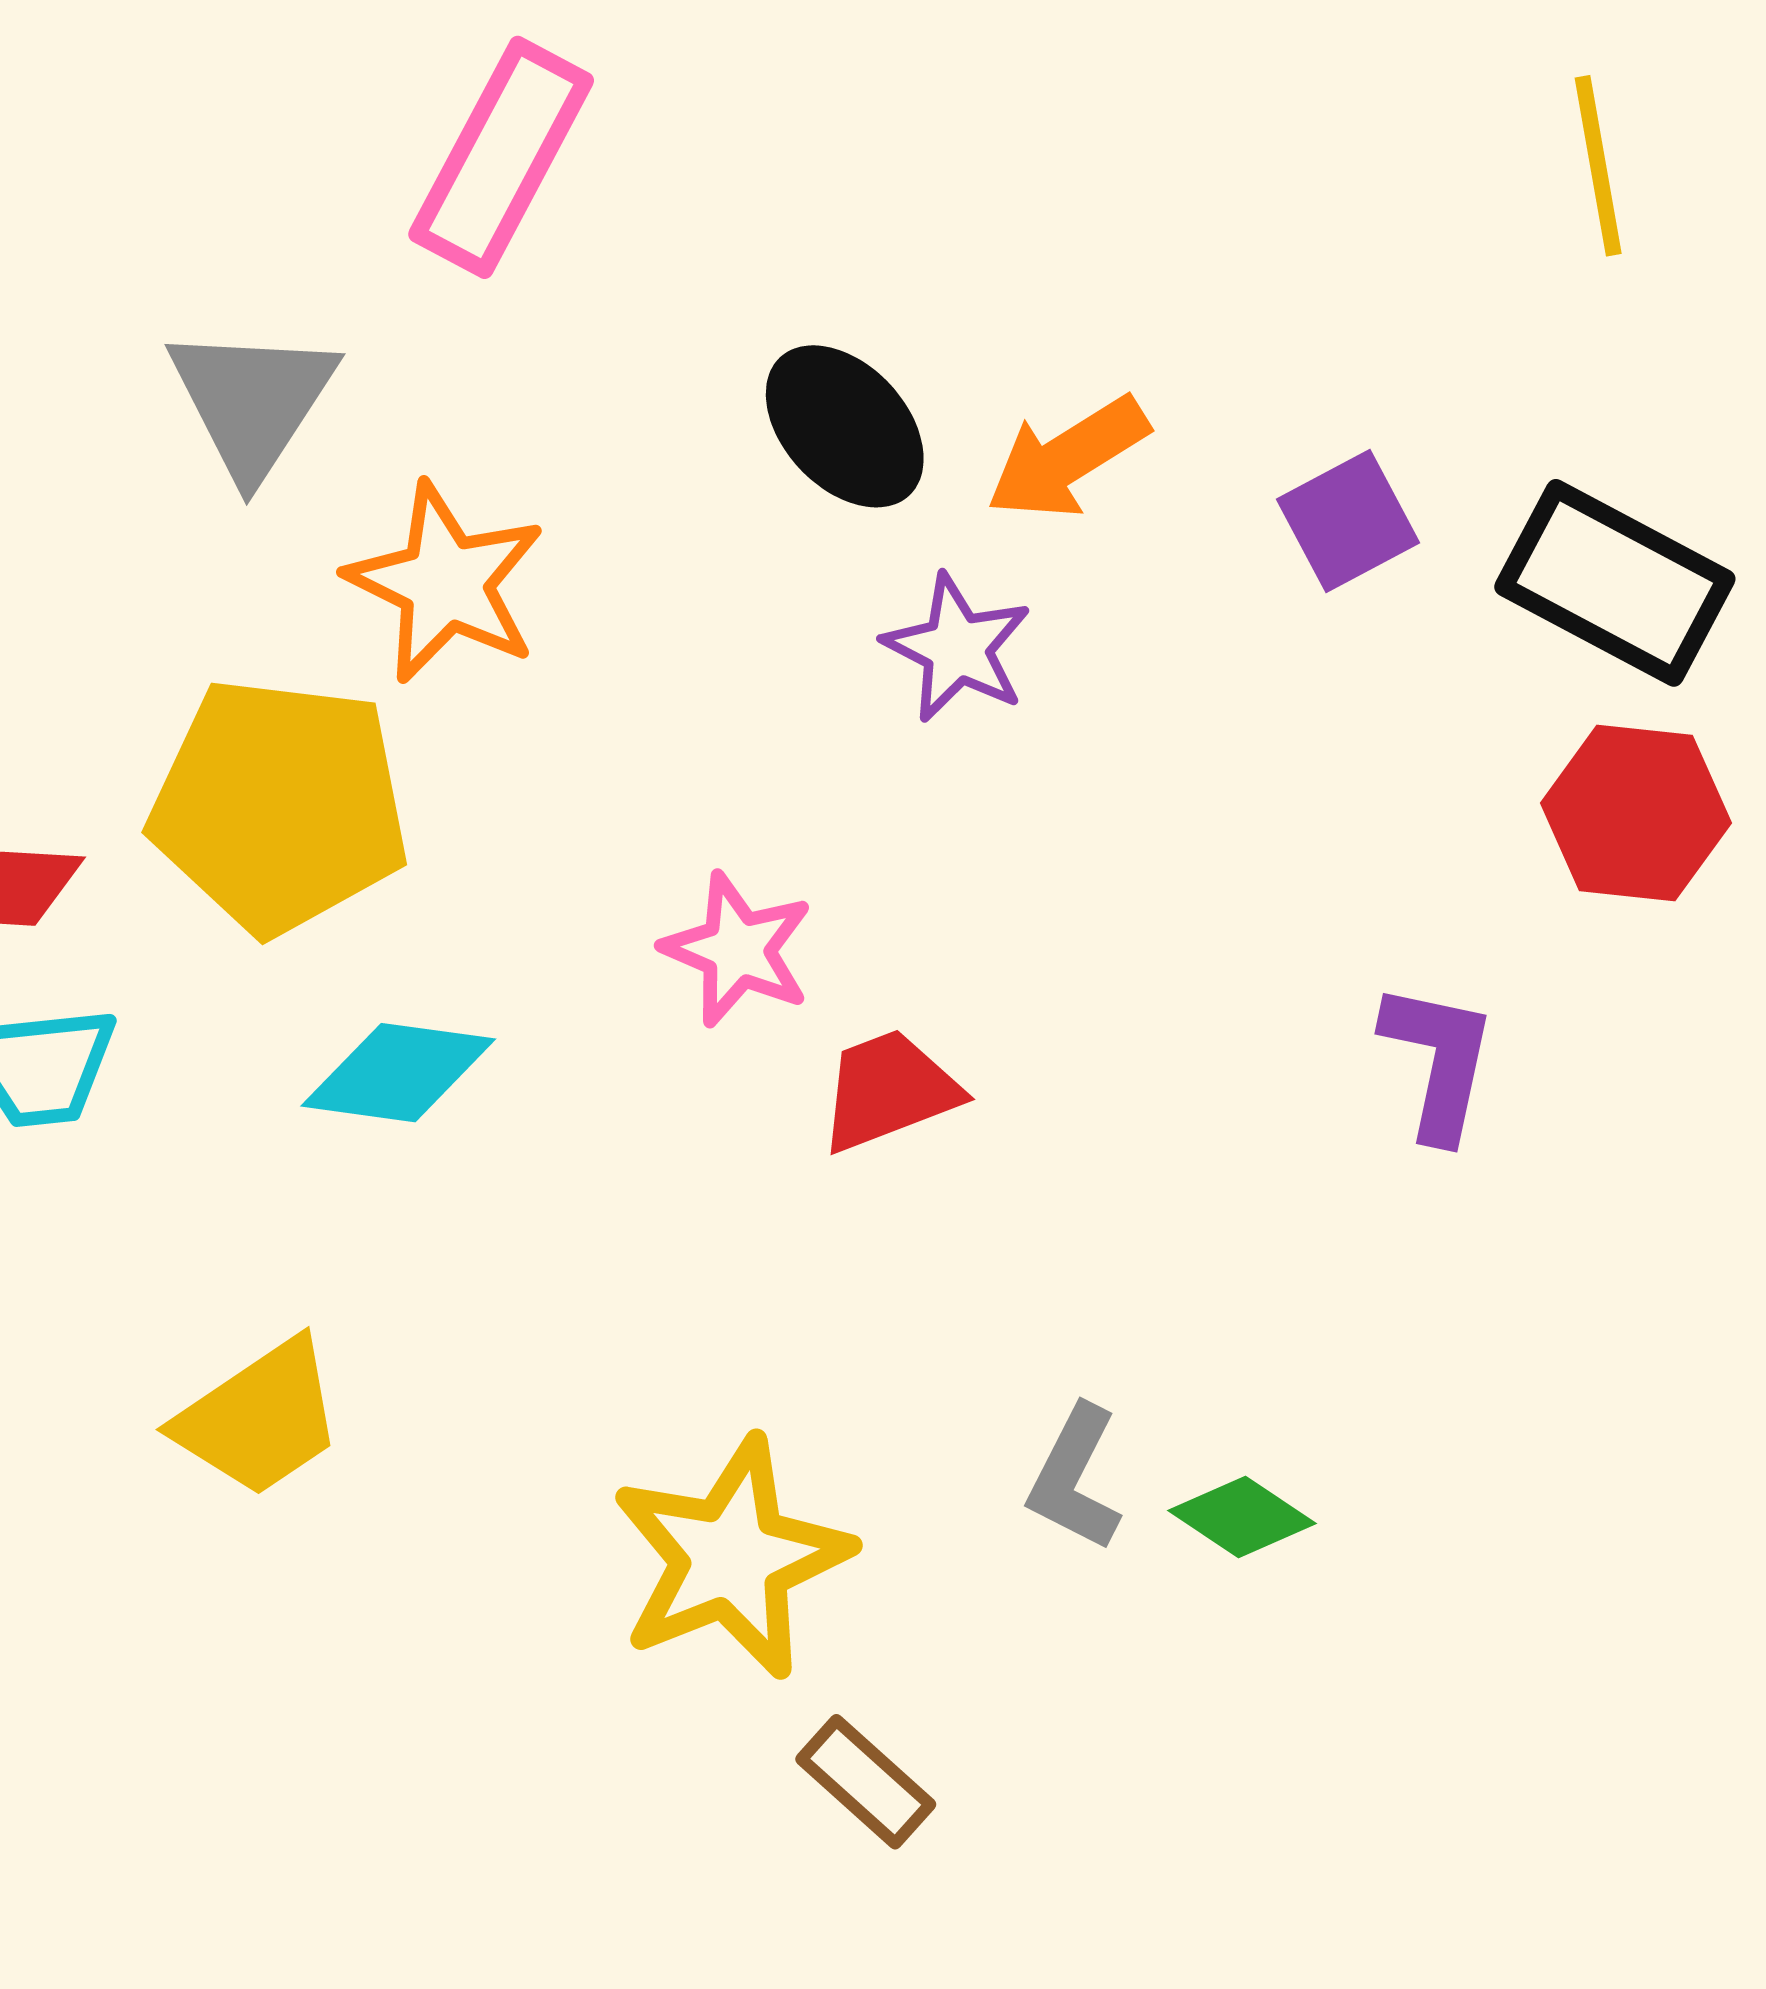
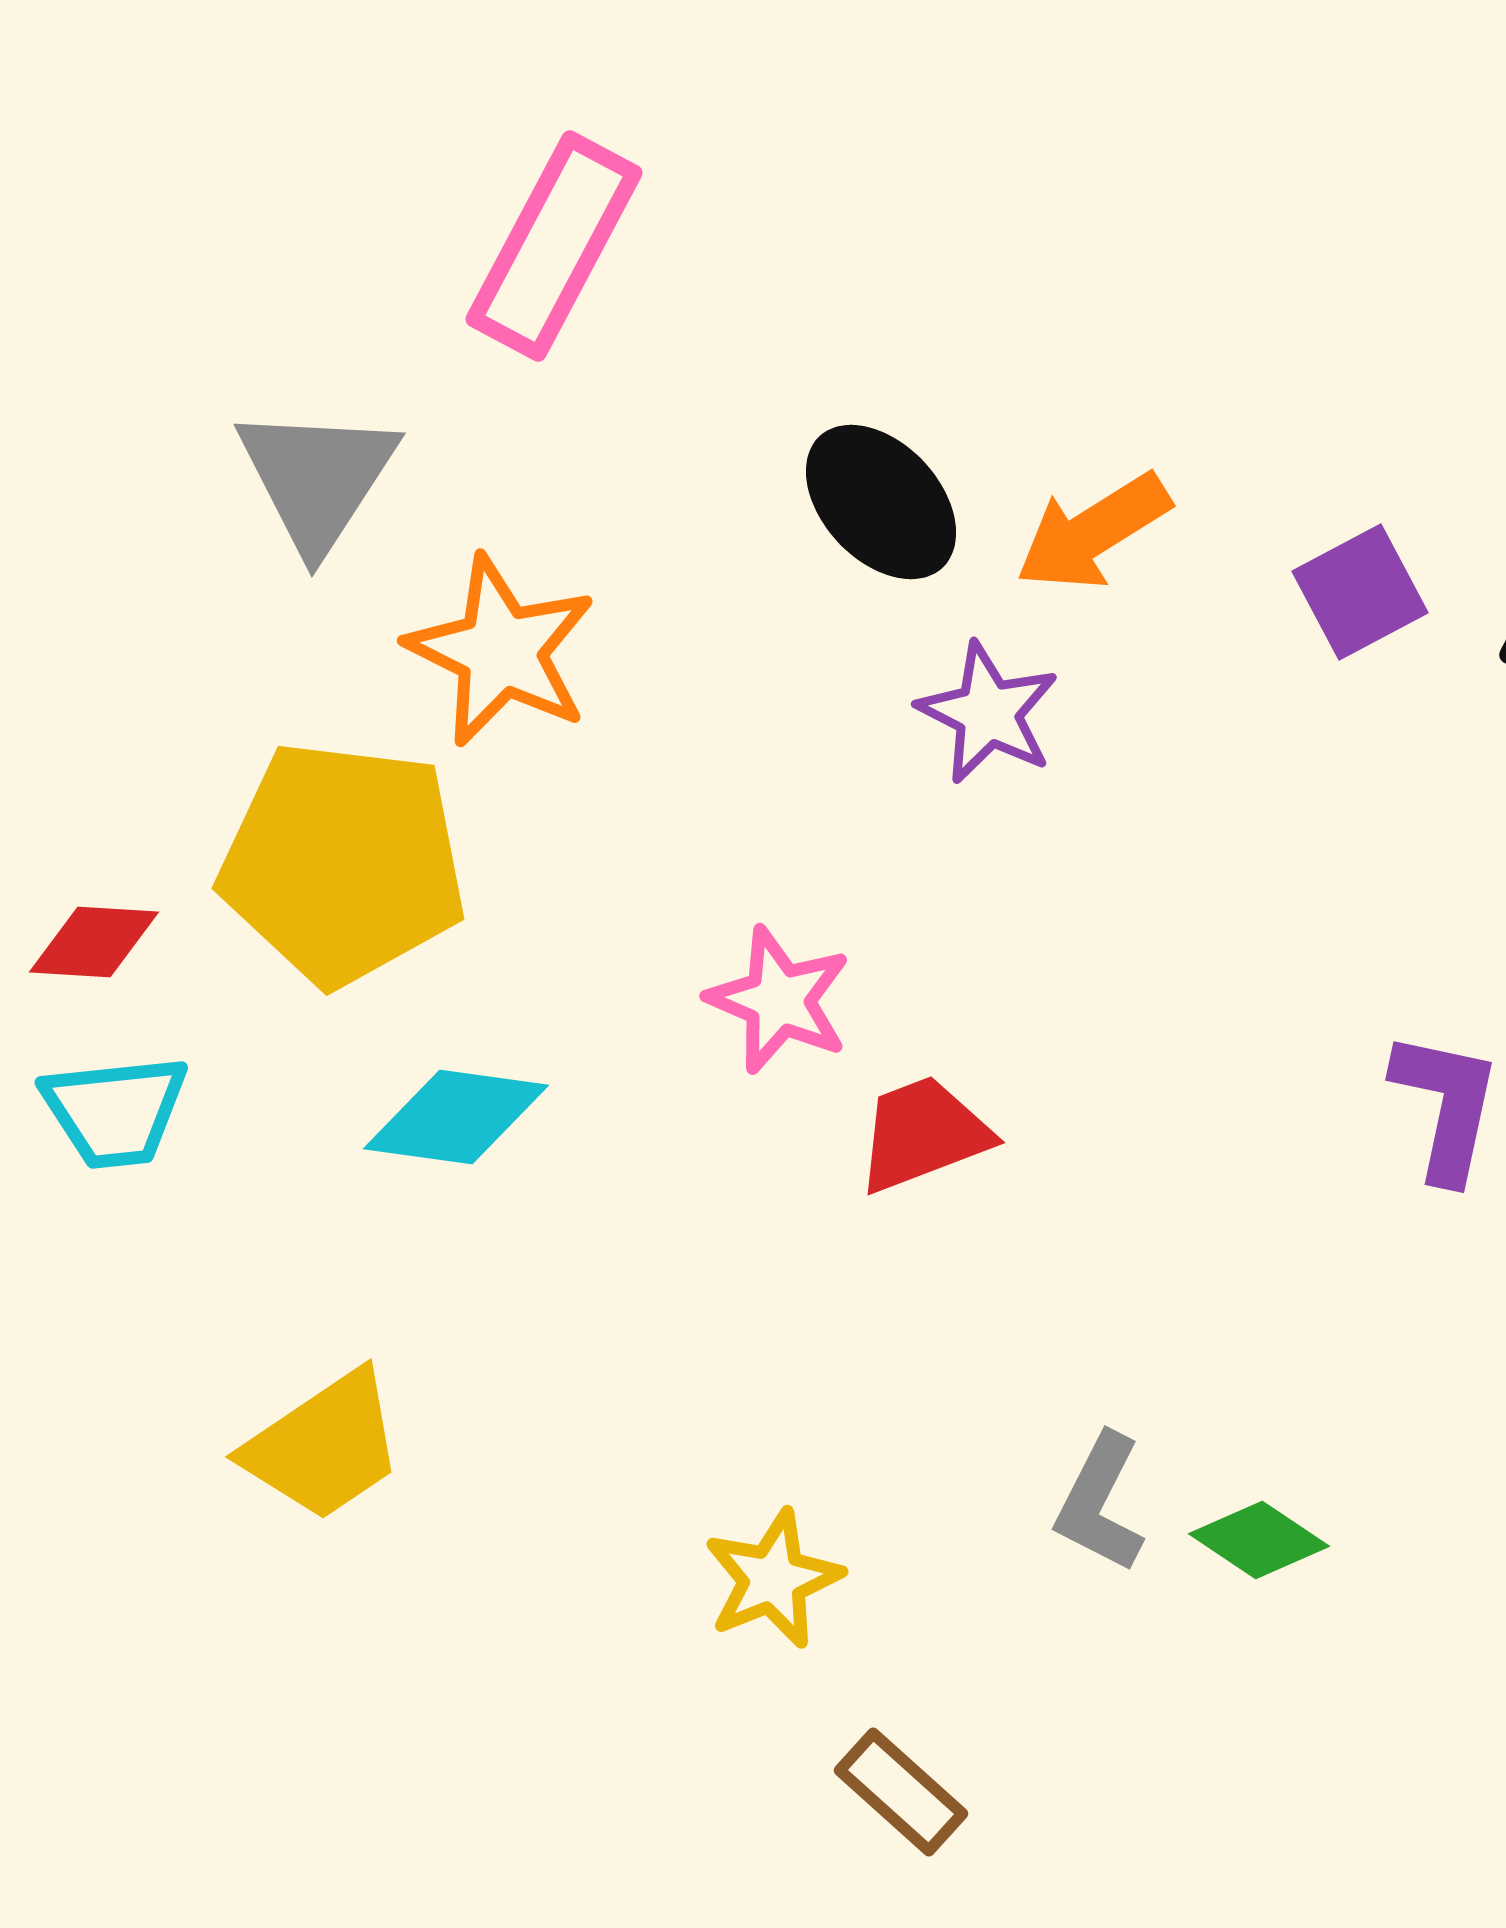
yellow star: (731, 1558) -> (773, 1579), size x0.6

